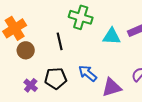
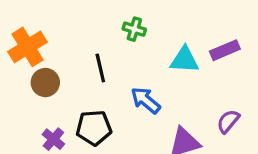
green cross: (81, 17) -> (134, 29), size x0.6
blue arrow: (88, 73) -> (146, 100), moved

